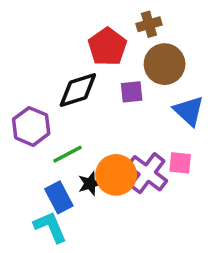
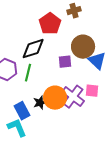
brown circle: (165, 64) -> (83, 47), moved
purple square: (132, 92) -> (65, 62), moved
green line: (68, 154) -> (28, 73), moved, turned -48

